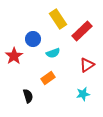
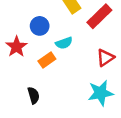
orange rectangle: (48, 78) -> (47, 60), moved
cyan star: (83, 94) -> (101, 93), size x1.5

